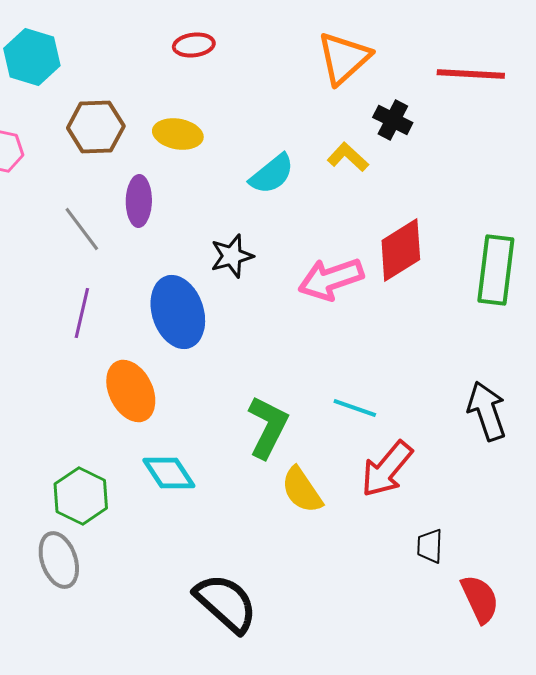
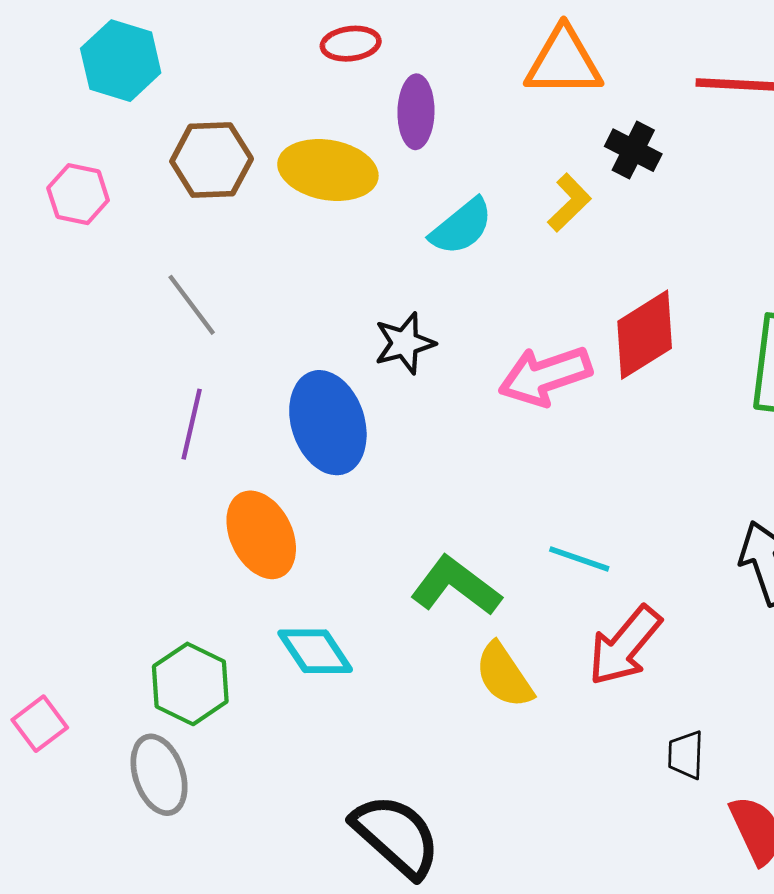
orange triangle: (344, 58) -> (564, 62), turned 42
yellow ellipse: (178, 134) -> (328, 170), size x1.4
yellow L-shape: (348, 157) -> (569, 203), turned 93
purple ellipse: (139, 201) -> (416, 112), moved
green L-shape: (268, 427) -> (456, 586), turned -80

